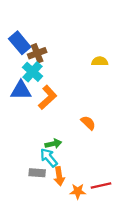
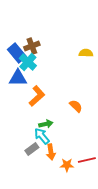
blue rectangle: (20, 43) -> (17, 53), moved
orange L-shape: (48, 97) -> (37, 96), moved
gray rectangle: (37, 173) -> (32, 149), turned -40

